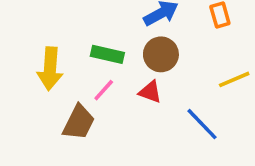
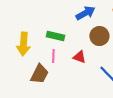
brown circle: (161, 54) -> (99, 36), moved
pink line: (104, 90) -> (53, 56), turned -40

